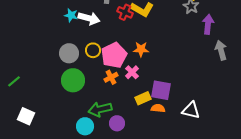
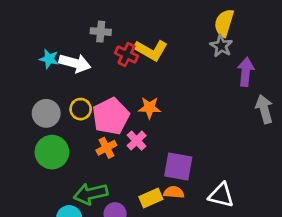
yellow rectangle: (143, 98) -> (151, 198), moved

